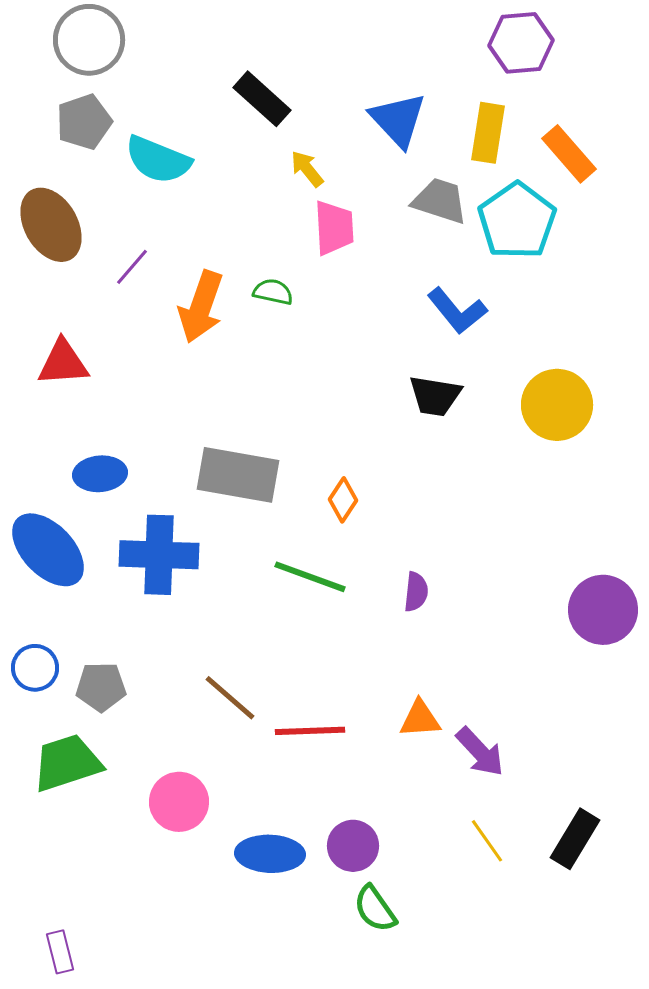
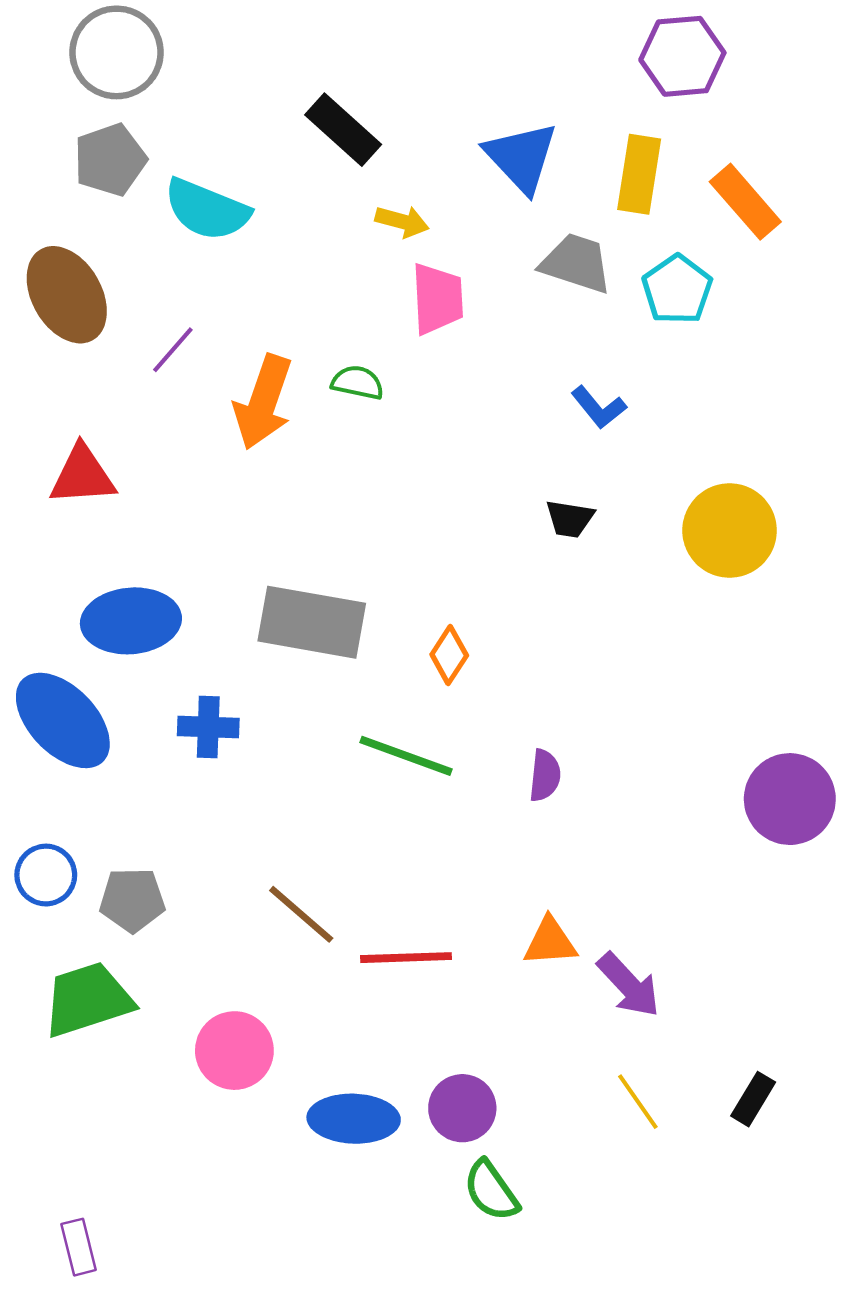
yellow arrow: (307, 169) -> (402, 221), turned 144
cyan pentagon: (517, 221) -> (677, 289), size x0.7
blue L-shape: (457, 311) -> (599, 407), size x0.7
black trapezoid: (435, 396) -> (570, 519), size x0.7
blue ellipse: (100, 474) -> (131, 621), size x1.4
blue cross: (159, 555) -> (208, 727), size x0.6
black rectangle: (575, 839) -> (753, 1099), size x0.7

